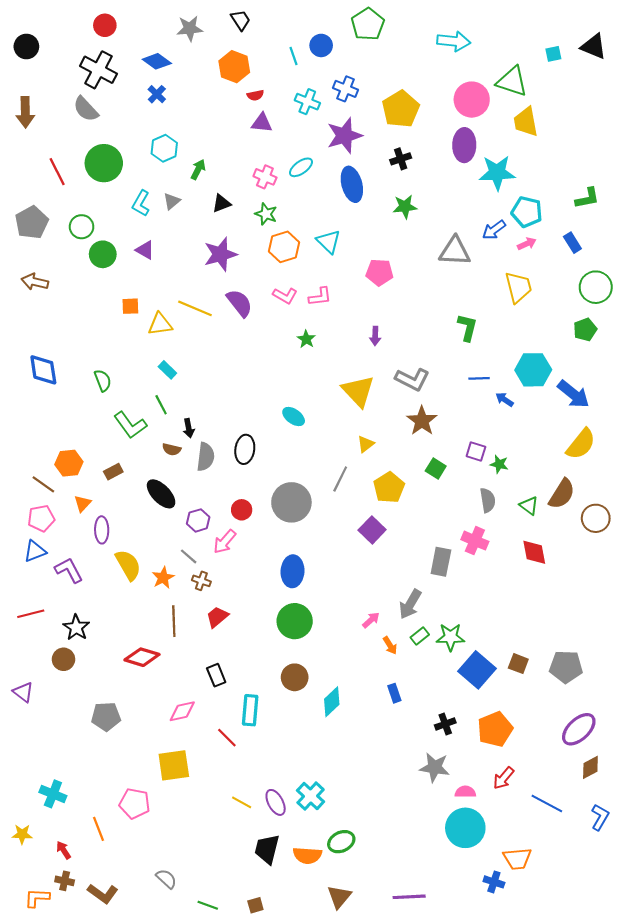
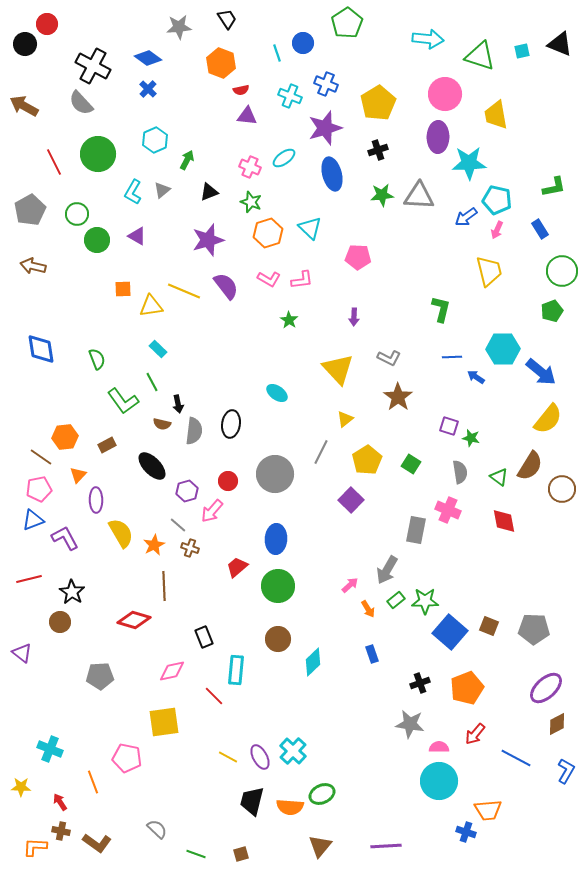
red circle: (105, 25) -> (47, 24), moved
green triangle: (512, 81) -> (480, 56), moved
brown arrow: (25, 112) -> (24, 106), turned 120
pink arrow: (527, 244) -> (497, 230), turned 138
gray triangle: (455, 251) -> (419, 196), moved
gray L-shape: (412, 379) -> (389, 358), size x0.7
green square: (436, 468) -> (411, 464), moved
red trapezoid: (217, 617) -> (237, 567), moved

